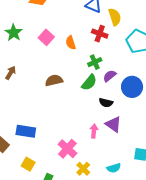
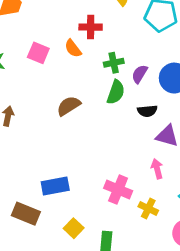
red cross: (100, 34) -> (91, 27), moved
green cross: (95, 62) -> (114, 63), turned 32
pink arrow: (94, 131) -> (157, 169), moved
yellow square: (28, 164) -> (74, 228), turned 32

